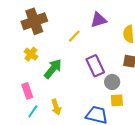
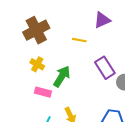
yellow line: (74, 36) -> (79, 40), turned 64
pink rectangle: (27, 91) -> (43, 92), moved, turned -49

